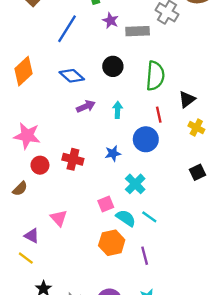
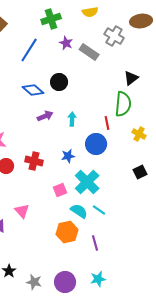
gray rectangle: (138, 31) -> (89, 52), turned 36
black circle: (113, 66) -> (59, 82), moved
green semicircle: (155, 76) -> (123, 104), moved
black triangle: (187, 99) -> (131, 78), moved
cyan cross: (135, 184) -> (87, 182), size x1.4
pink square: (106, 204) -> (60, 190), moved

